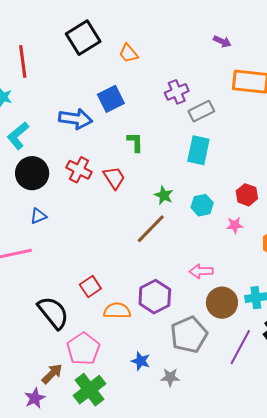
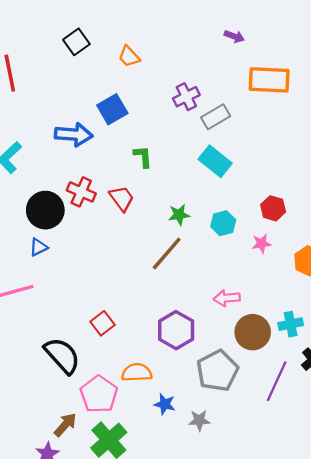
black square: (83, 38) -> (76, 42), size x0.7
cyan rectangle: (198, 150) -> (215, 161), turned -60
black circle: (32, 173) -> (45, 210), moved
green star: (164, 195) -> (179, 215), turned -30
orange semicircle: (117, 311) -> (137, 373), moved

